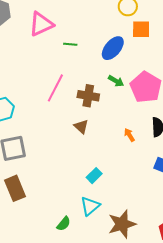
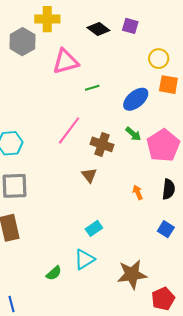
green line: (70, 44) -> (92, 88), turned -32
brown star: (122, 224) -> (132, 274), moved

